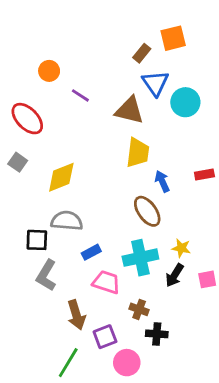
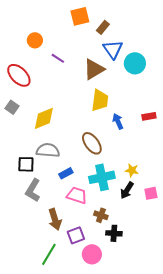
orange square: (173, 38) -> (80, 16), moved
brown triangle: (129, 110) -> (94, 69), turned -45
brown ellipse: (147, 211) -> (92, 143), moved

